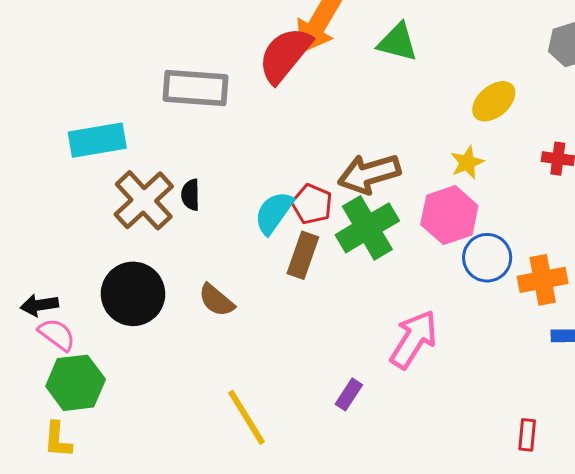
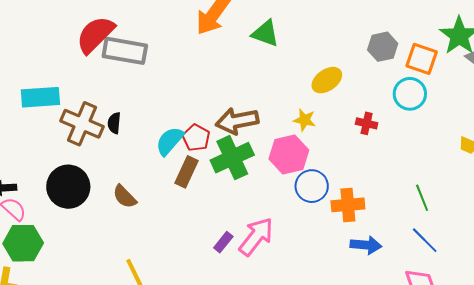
red semicircle: (285, 55) -> (95, 35), moved
cyan rectangle: (97, 140) -> (40, 97), moved
yellow star: (467, 163) -> (305, 120), turned 30
brown cross: (144, 200) -> (82, 124), turned -30
purple rectangle: (349, 394) -> (223, 242), moved

